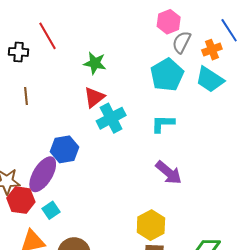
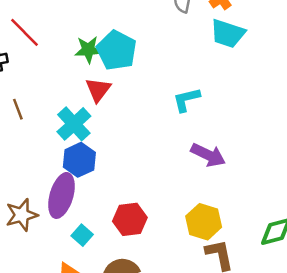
cyan pentagon: (167, 75) -> (117, 50), moved
cyan cross: (111, 118) -> (74, 124), moved
red hexagon: (21, 200) -> (130, 219), moved

